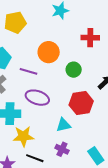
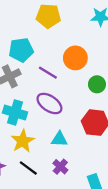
cyan triangle: (63, 125) -> (59, 139), moved
yellow star: (23, 136) -> (23, 141), turned 30

